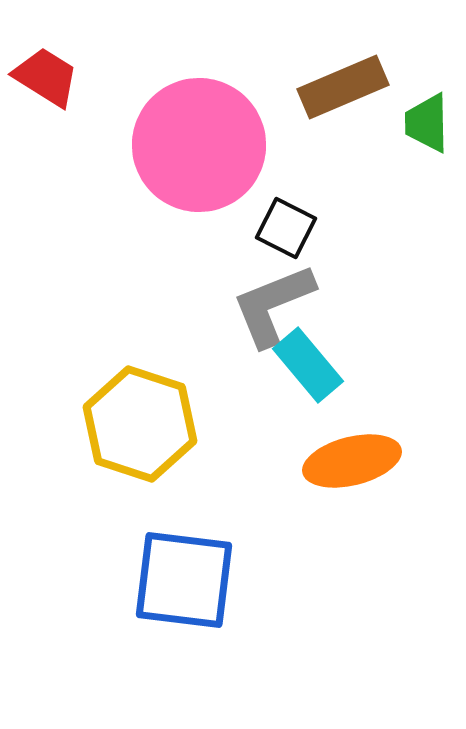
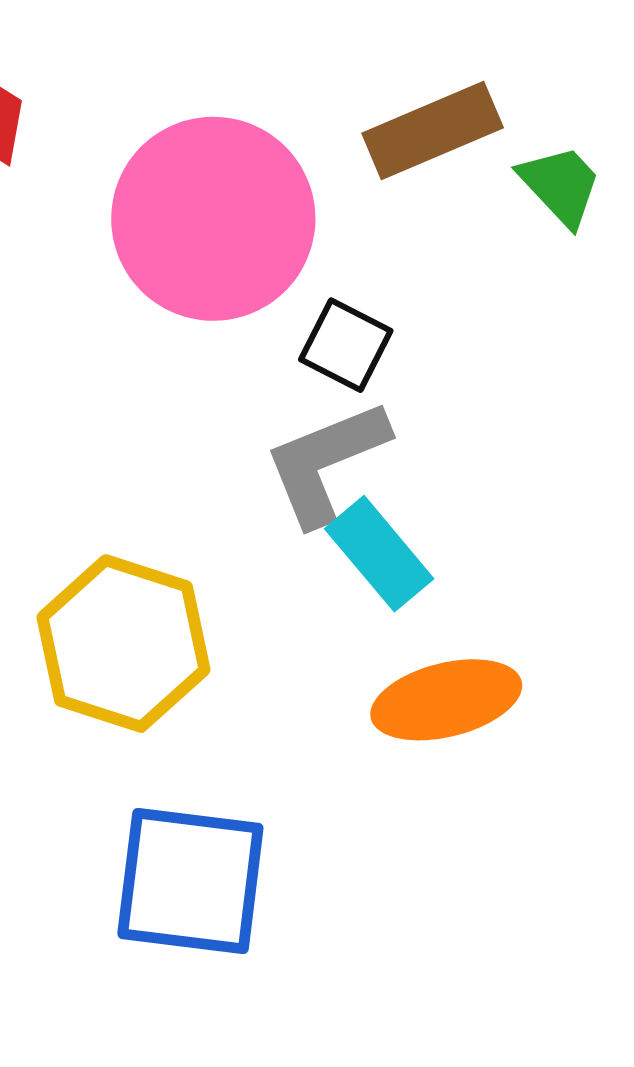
green trapezoid: (427, 123) -> (560, 185), turned 138

